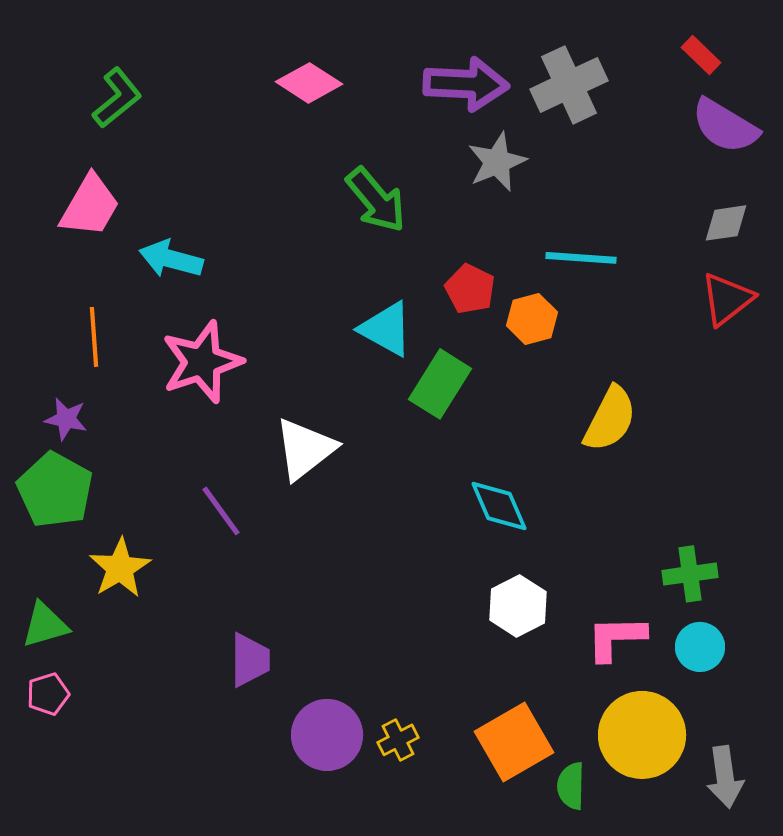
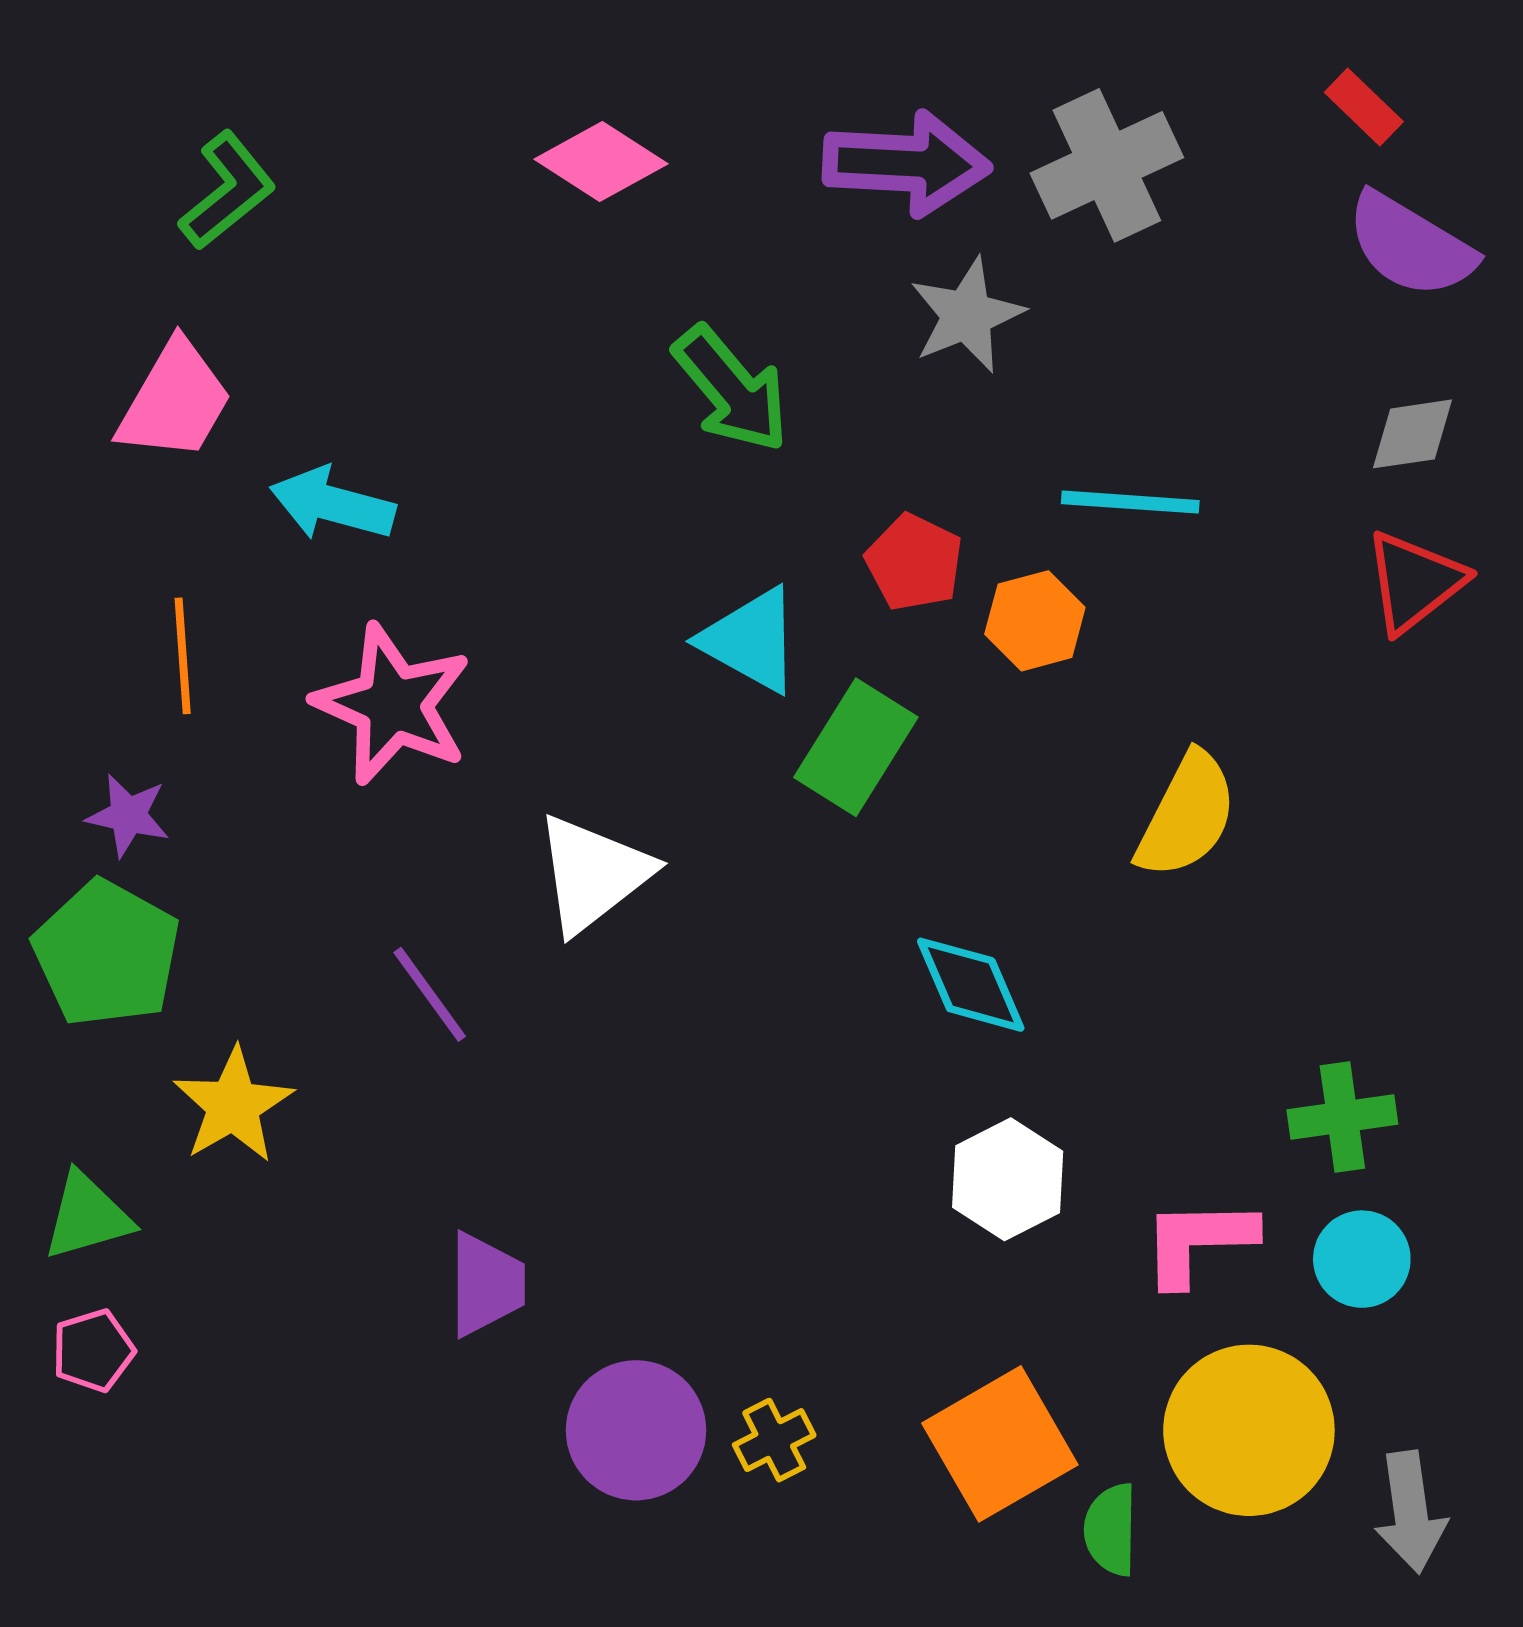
pink star: (202, 362) -> (393, 704), turned -30

